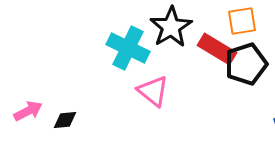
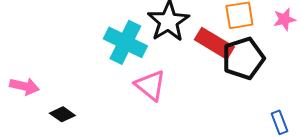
pink arrow: (28, 111) -> (24, 86), moved, turned 40
black diamond: (65, 120) -> (62, 114), turned 40

